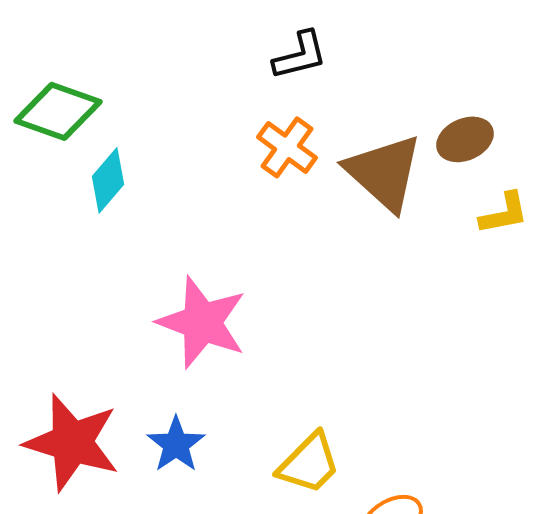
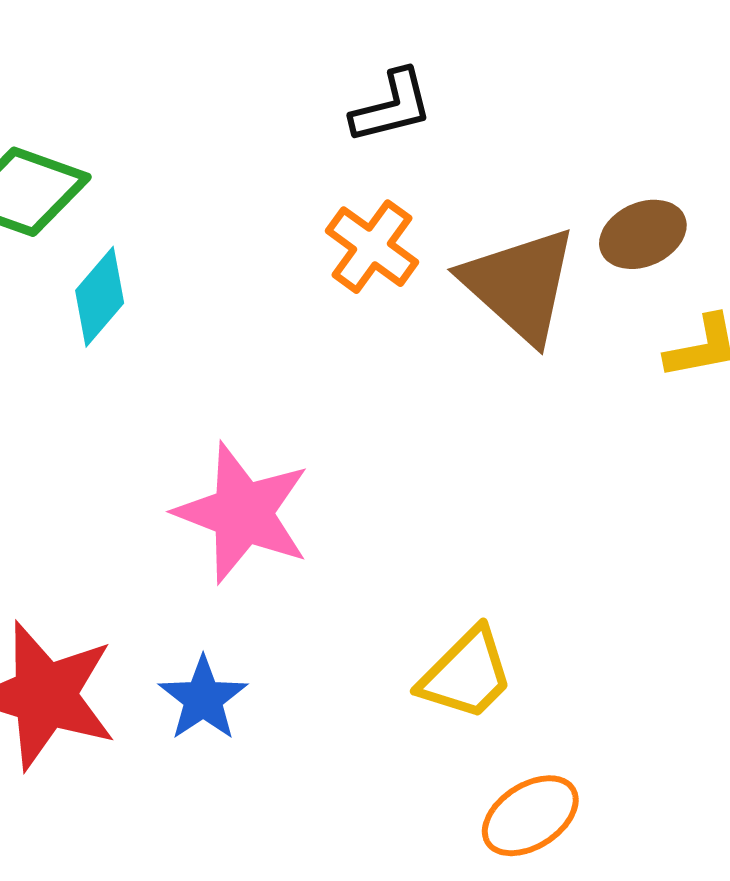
yellow trapezoid: (309, 463) -> (466, 674), moved

